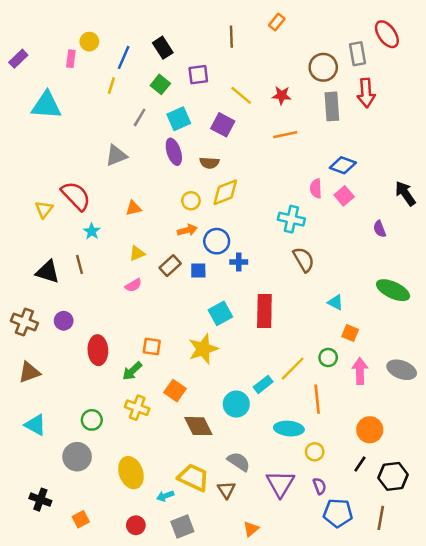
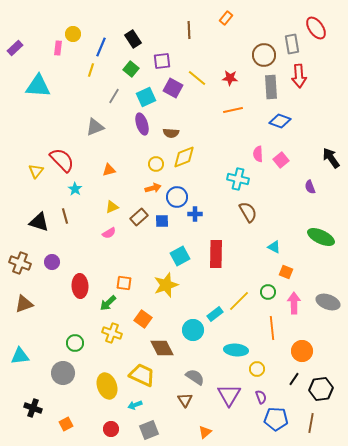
purple square: (223, 125) -> (173, 88), moved
blue diamond: (343, 165) -> (280, 121), moved
orange line: (317, 399) -> (272, 328), moved
cyan triangle: (35, 425) -> (20, 356), moved, turned -36
yellow trapezoid: (193, 478) -> (142, 375), moved

